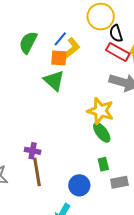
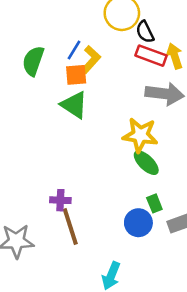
blue circle: (79, 185) -> (138, 223), moved

